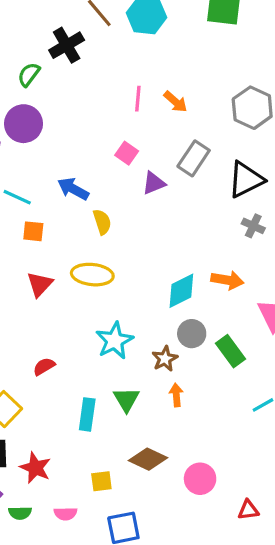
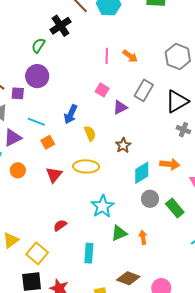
blue arrow: (73, 189) -> (71, 114), turned -90
orange square: (33, 231) -> (48, 142), turned -32
brown star: (165, 359) -> (123, 145), moved
green triangle: (126, 400) -> (119, 233), moved, turned 42

